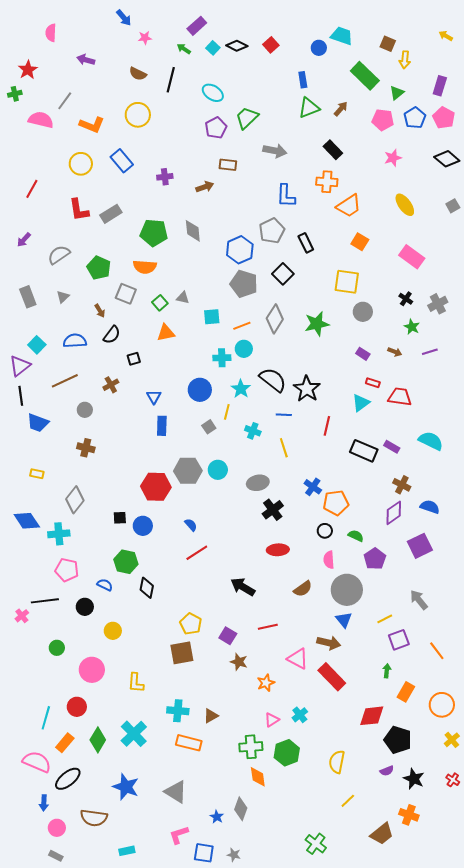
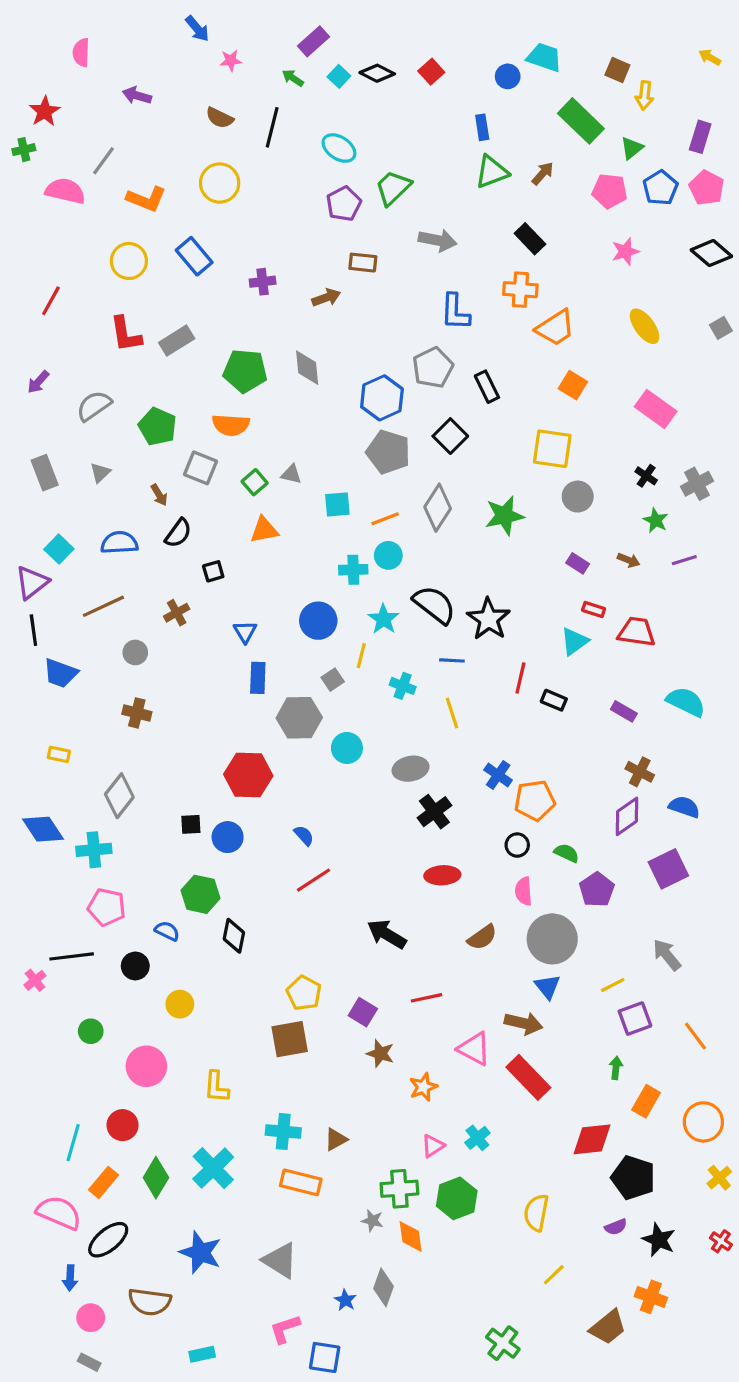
black rectangle: (364, 451) -> (554, 700), moved, size x0.6
gray hexagon: (188, 471) -> (299, 718), moved
gray star: (234, 855) -> (372, 1221), moved

